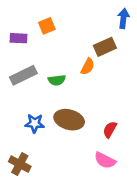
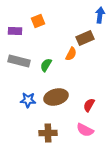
gray rectangle: (23, 75) -> (19, 61), turned 40
green semicircle: (57, 80) -> (46, 65), turned 128
brown ellipse: (69, 120) -> (56, 97), turned -30
brown cross: (20, 164) -> (48, 133), moved, turned -30

